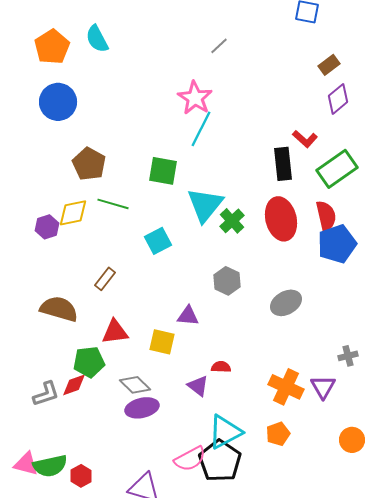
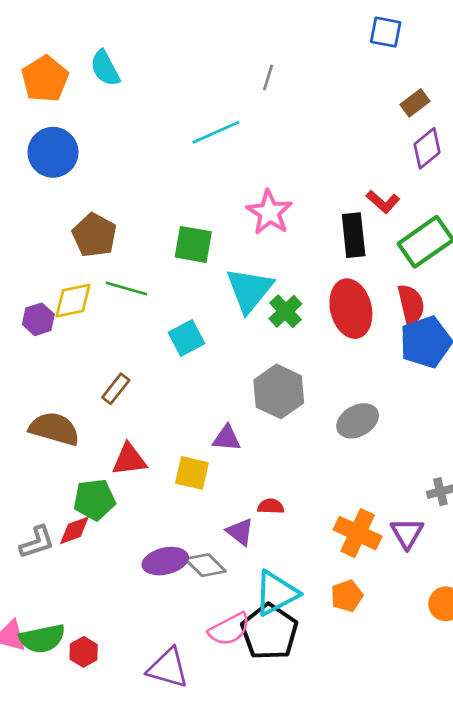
gray line: (219, 46) -> (268, 77), turned -30
pink star: (195, 98) -> (269, 212), moved
cyan line: (201, 129) -> (216, 132), moved, turned 39
gray hexagon: (227, 281) -> (279, 391), size x1.4
gray diamond: (135, 385) -> (205, 565), moved

